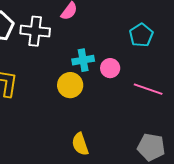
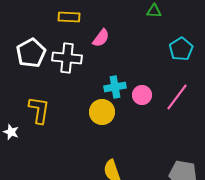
cyan pentagon: (141, 35) -> (181, 49), moved
pink line: (148, 89) -> (177, 97), moved, turned -72

